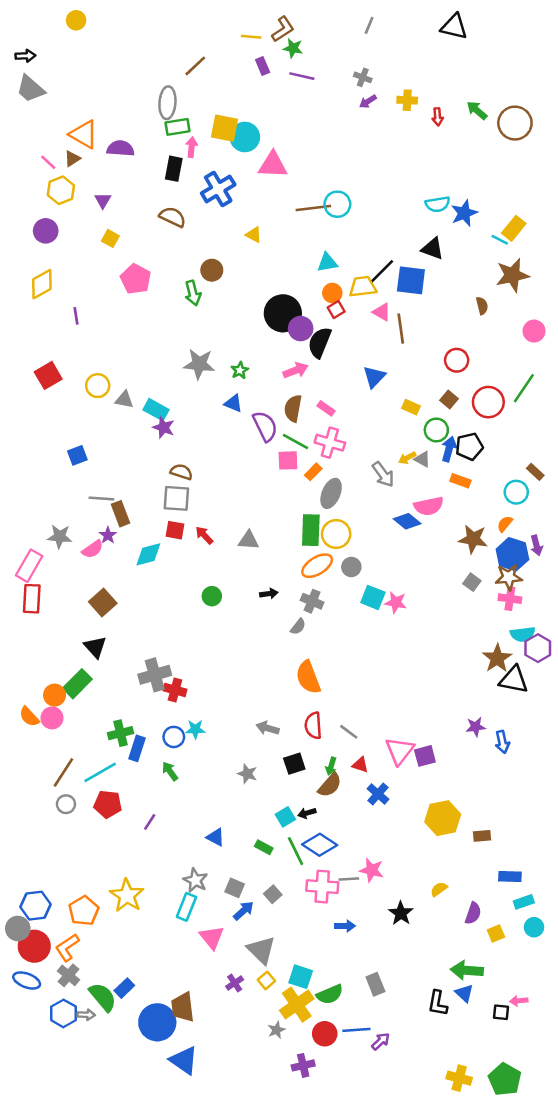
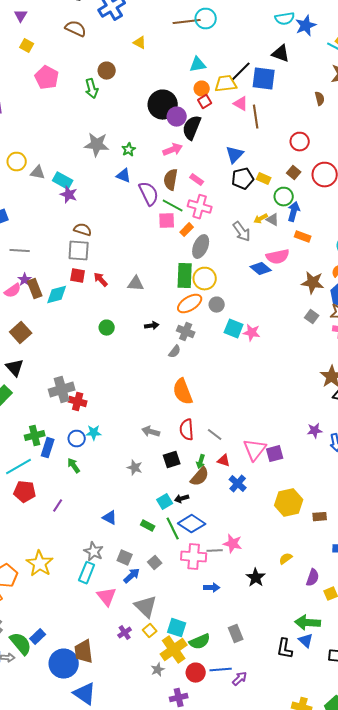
black pentagon: (469, 446) -> (243, 179), moved
brown rectangle: (121, 514) -> (35, 289), moved

